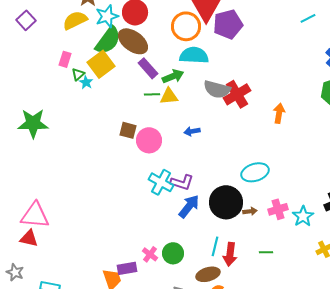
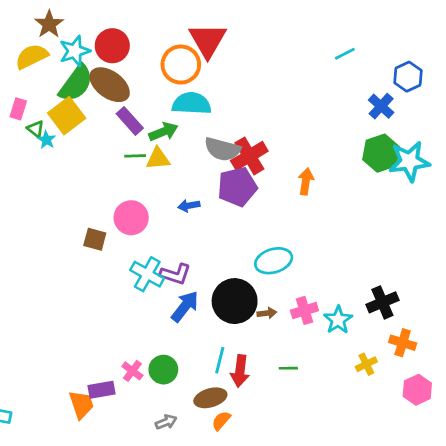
purple pentagon: (228, 24) -> (237, 187), moved
green triangle: (78, 74) -> (36, 129), turned -40
brown square: (128, 130) -> (95, 239), moved

